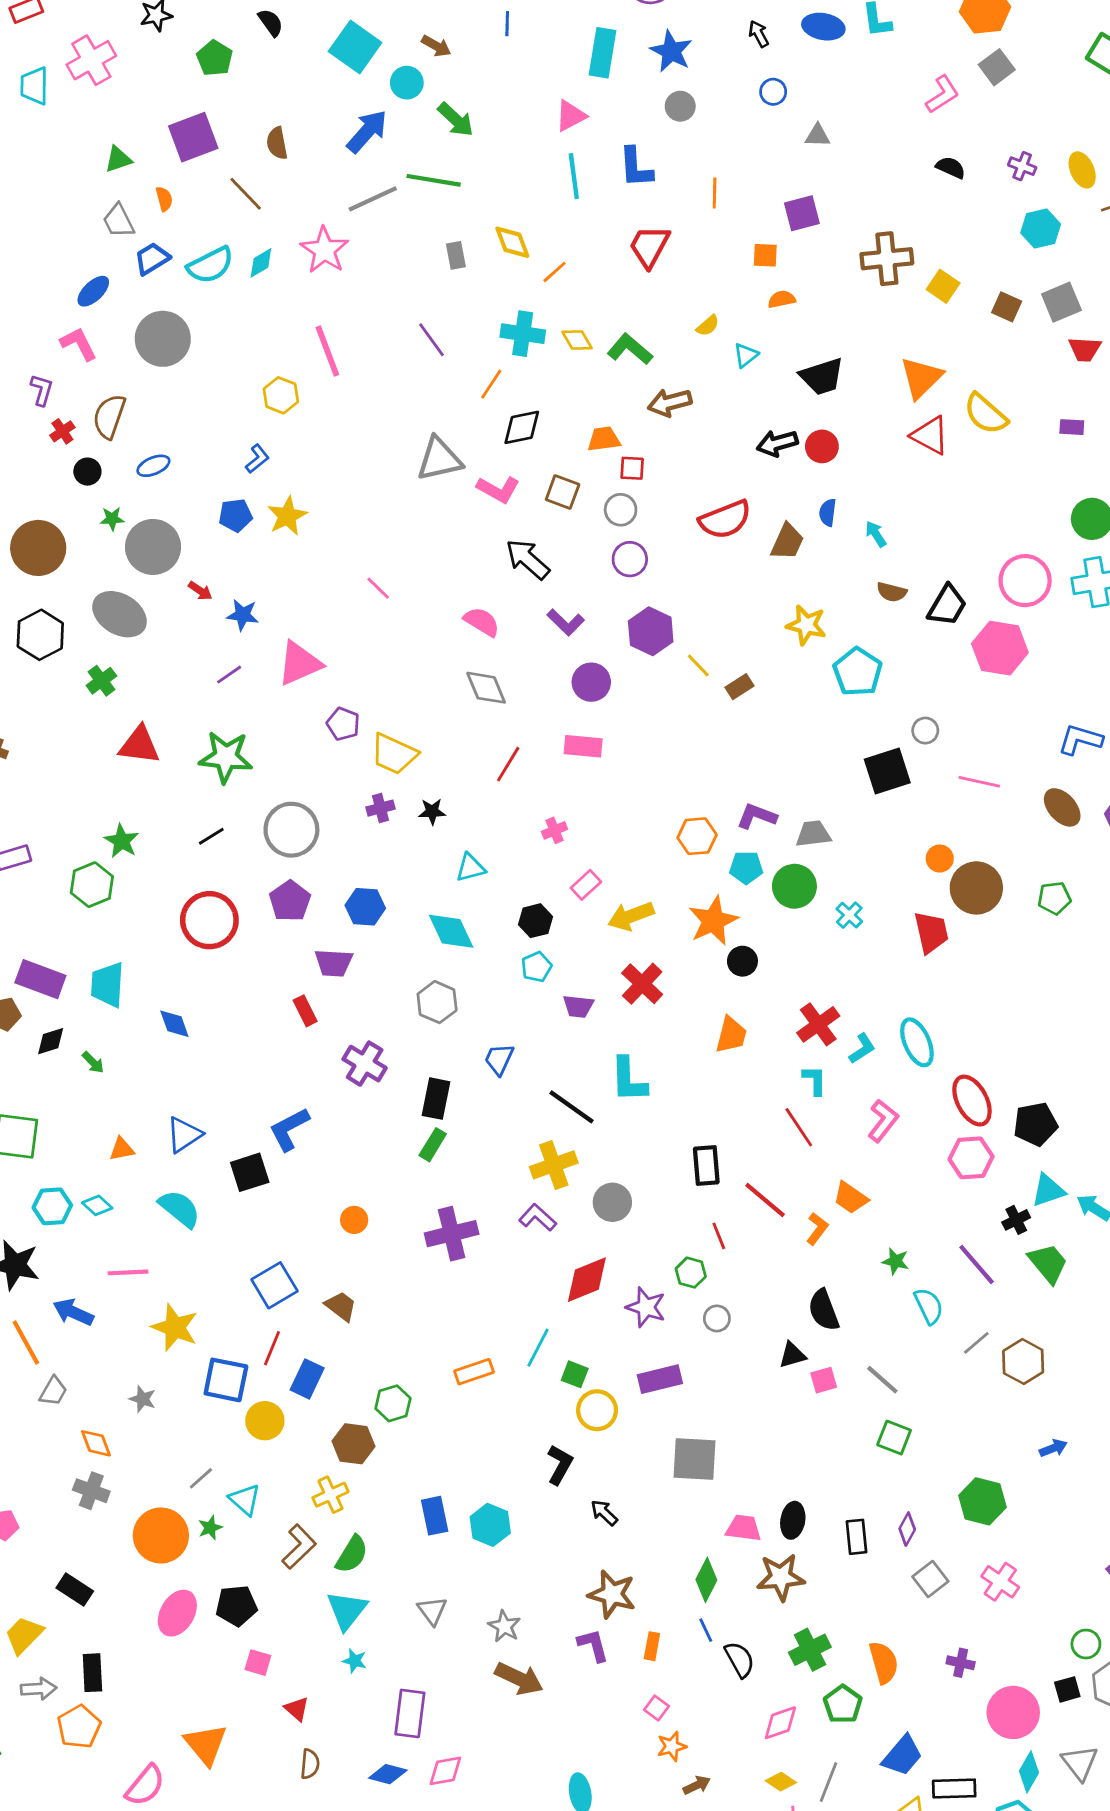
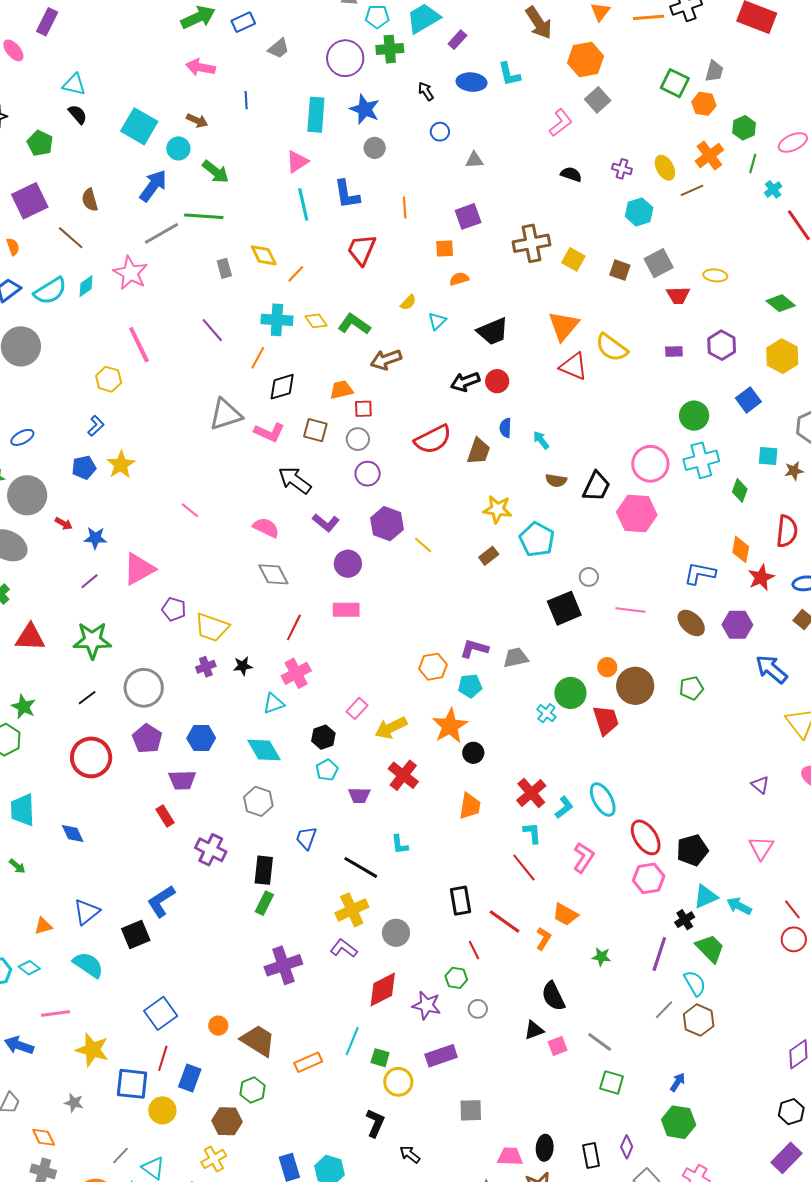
brown rectangle: (739, 687) -> (489, 556), moved
pink cross: (555, 830) -> (296, 673), moved, size x1.6
green circle: (794, 886) -> (570, 693), moved
cyan L-shape: (628, 1080) -> (400, 844), size x0.6
orange circle: (354, 1220) -> (218, 1026), moved
purple line: (977, 1264) -> (659, 954), turned 64
brown trapezoid: (341, 1306) -> (258, 1041), moved, size x1.5
cyan semicircle: (929, 1306) -> (695, 983), moved
blue arrow: (1053, 1448) -> (678, 1082), moved, turned -30
gray square: (694, 1459) -> (471, 1110), size x0.7

